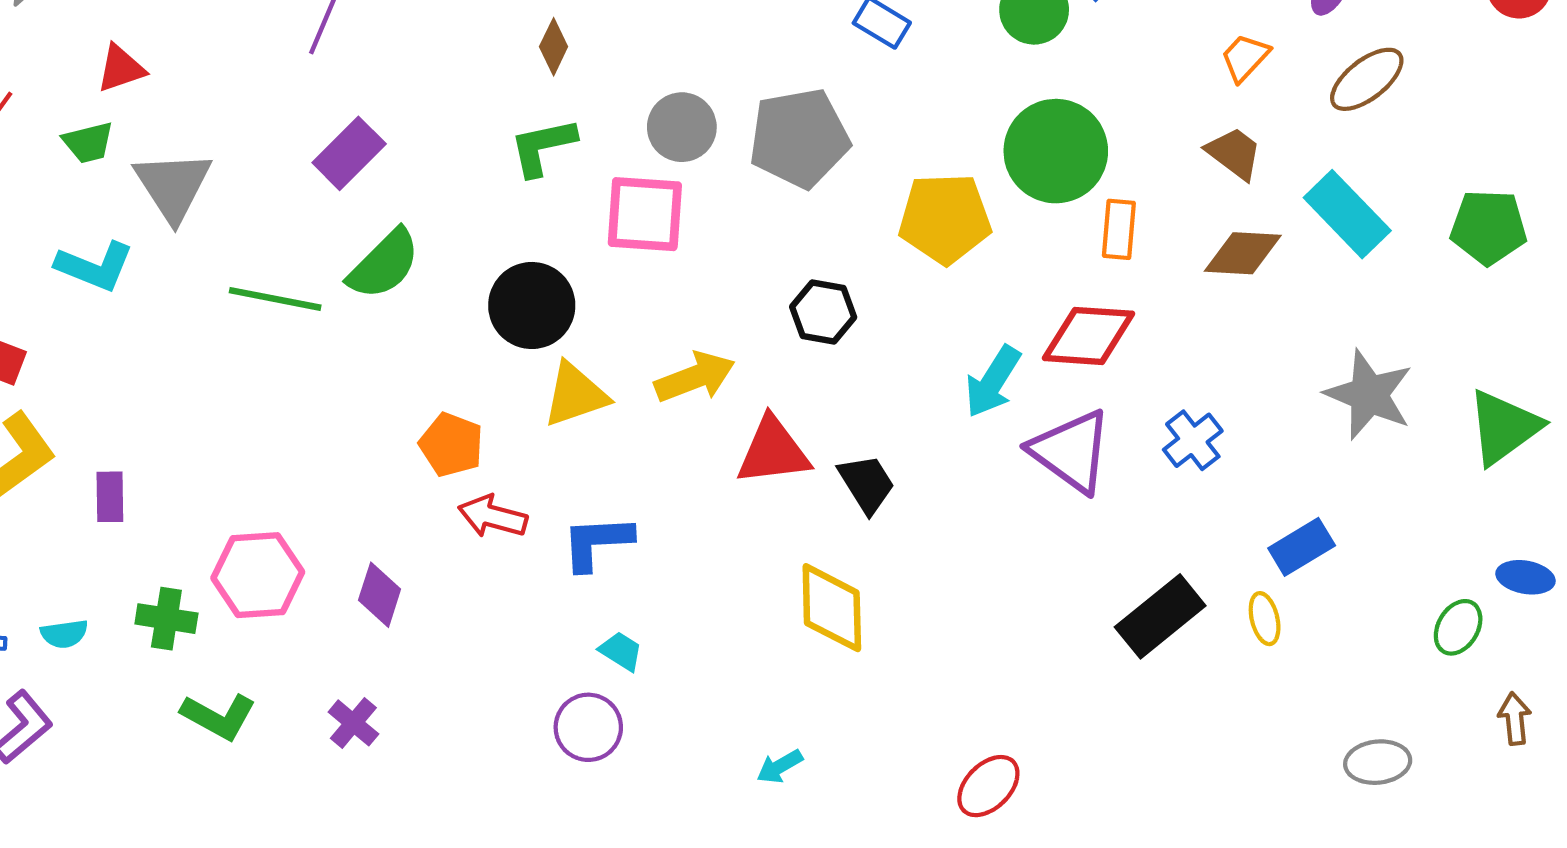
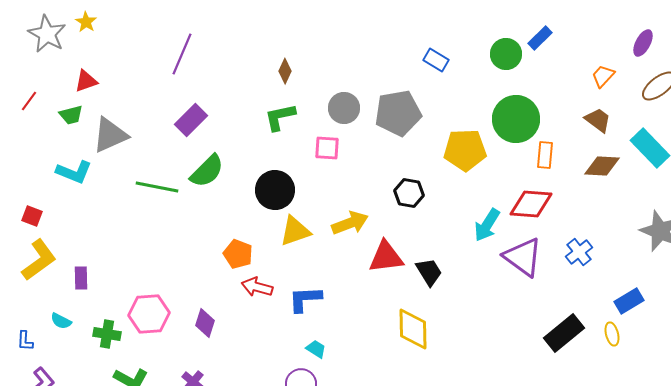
gray triangle: (173, 186) -> (110, 135), turned 39
pink square: (645, 214) -> (327, 148), size x0.7
cyan semicircle: (64, 634) -> (61, 321), moved, turned 35

